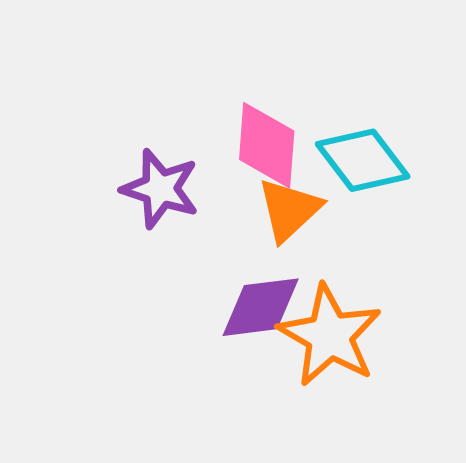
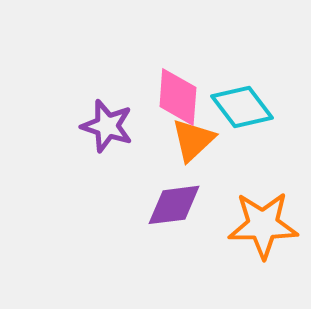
orange star: (330, 336) -> (263, 225), moved, turned -30

